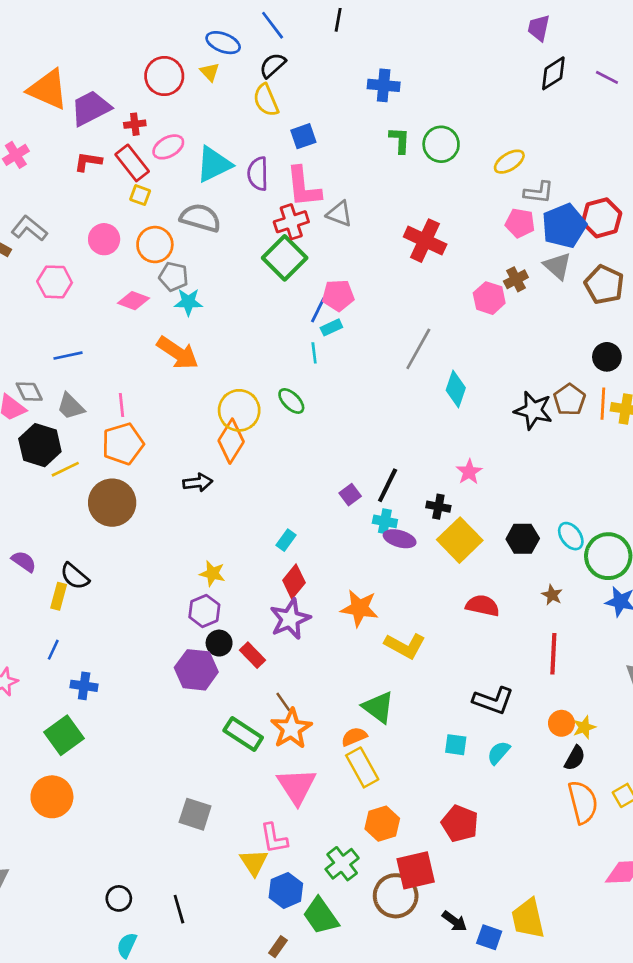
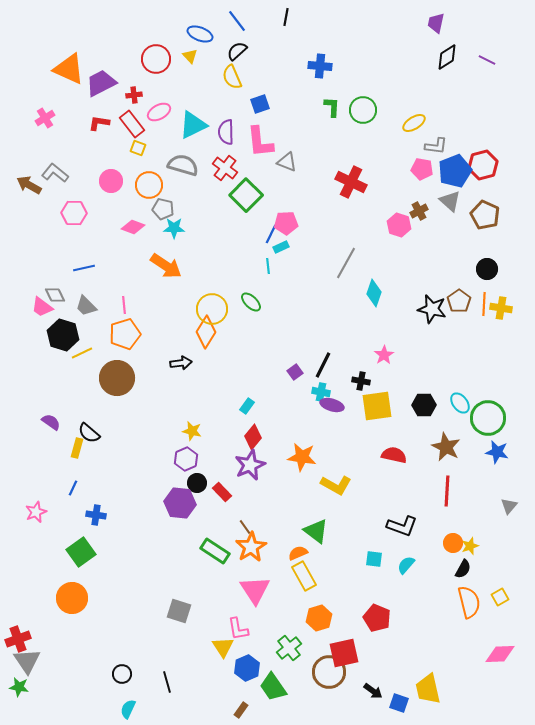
red cross: (291, 222) -> (225, 168), moved, turned -35
yellow square: (460, 540) -> (377, 406), turned 36
brown star: (552, 595) -> (446, 447), size x1.8

